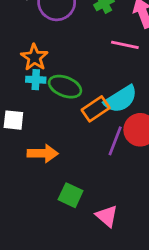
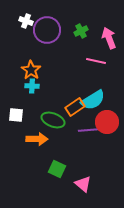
green ellipse: (65, 87) -> (53, 120), moved
purple line: (115, 141) -> (89, 130), turned 65

